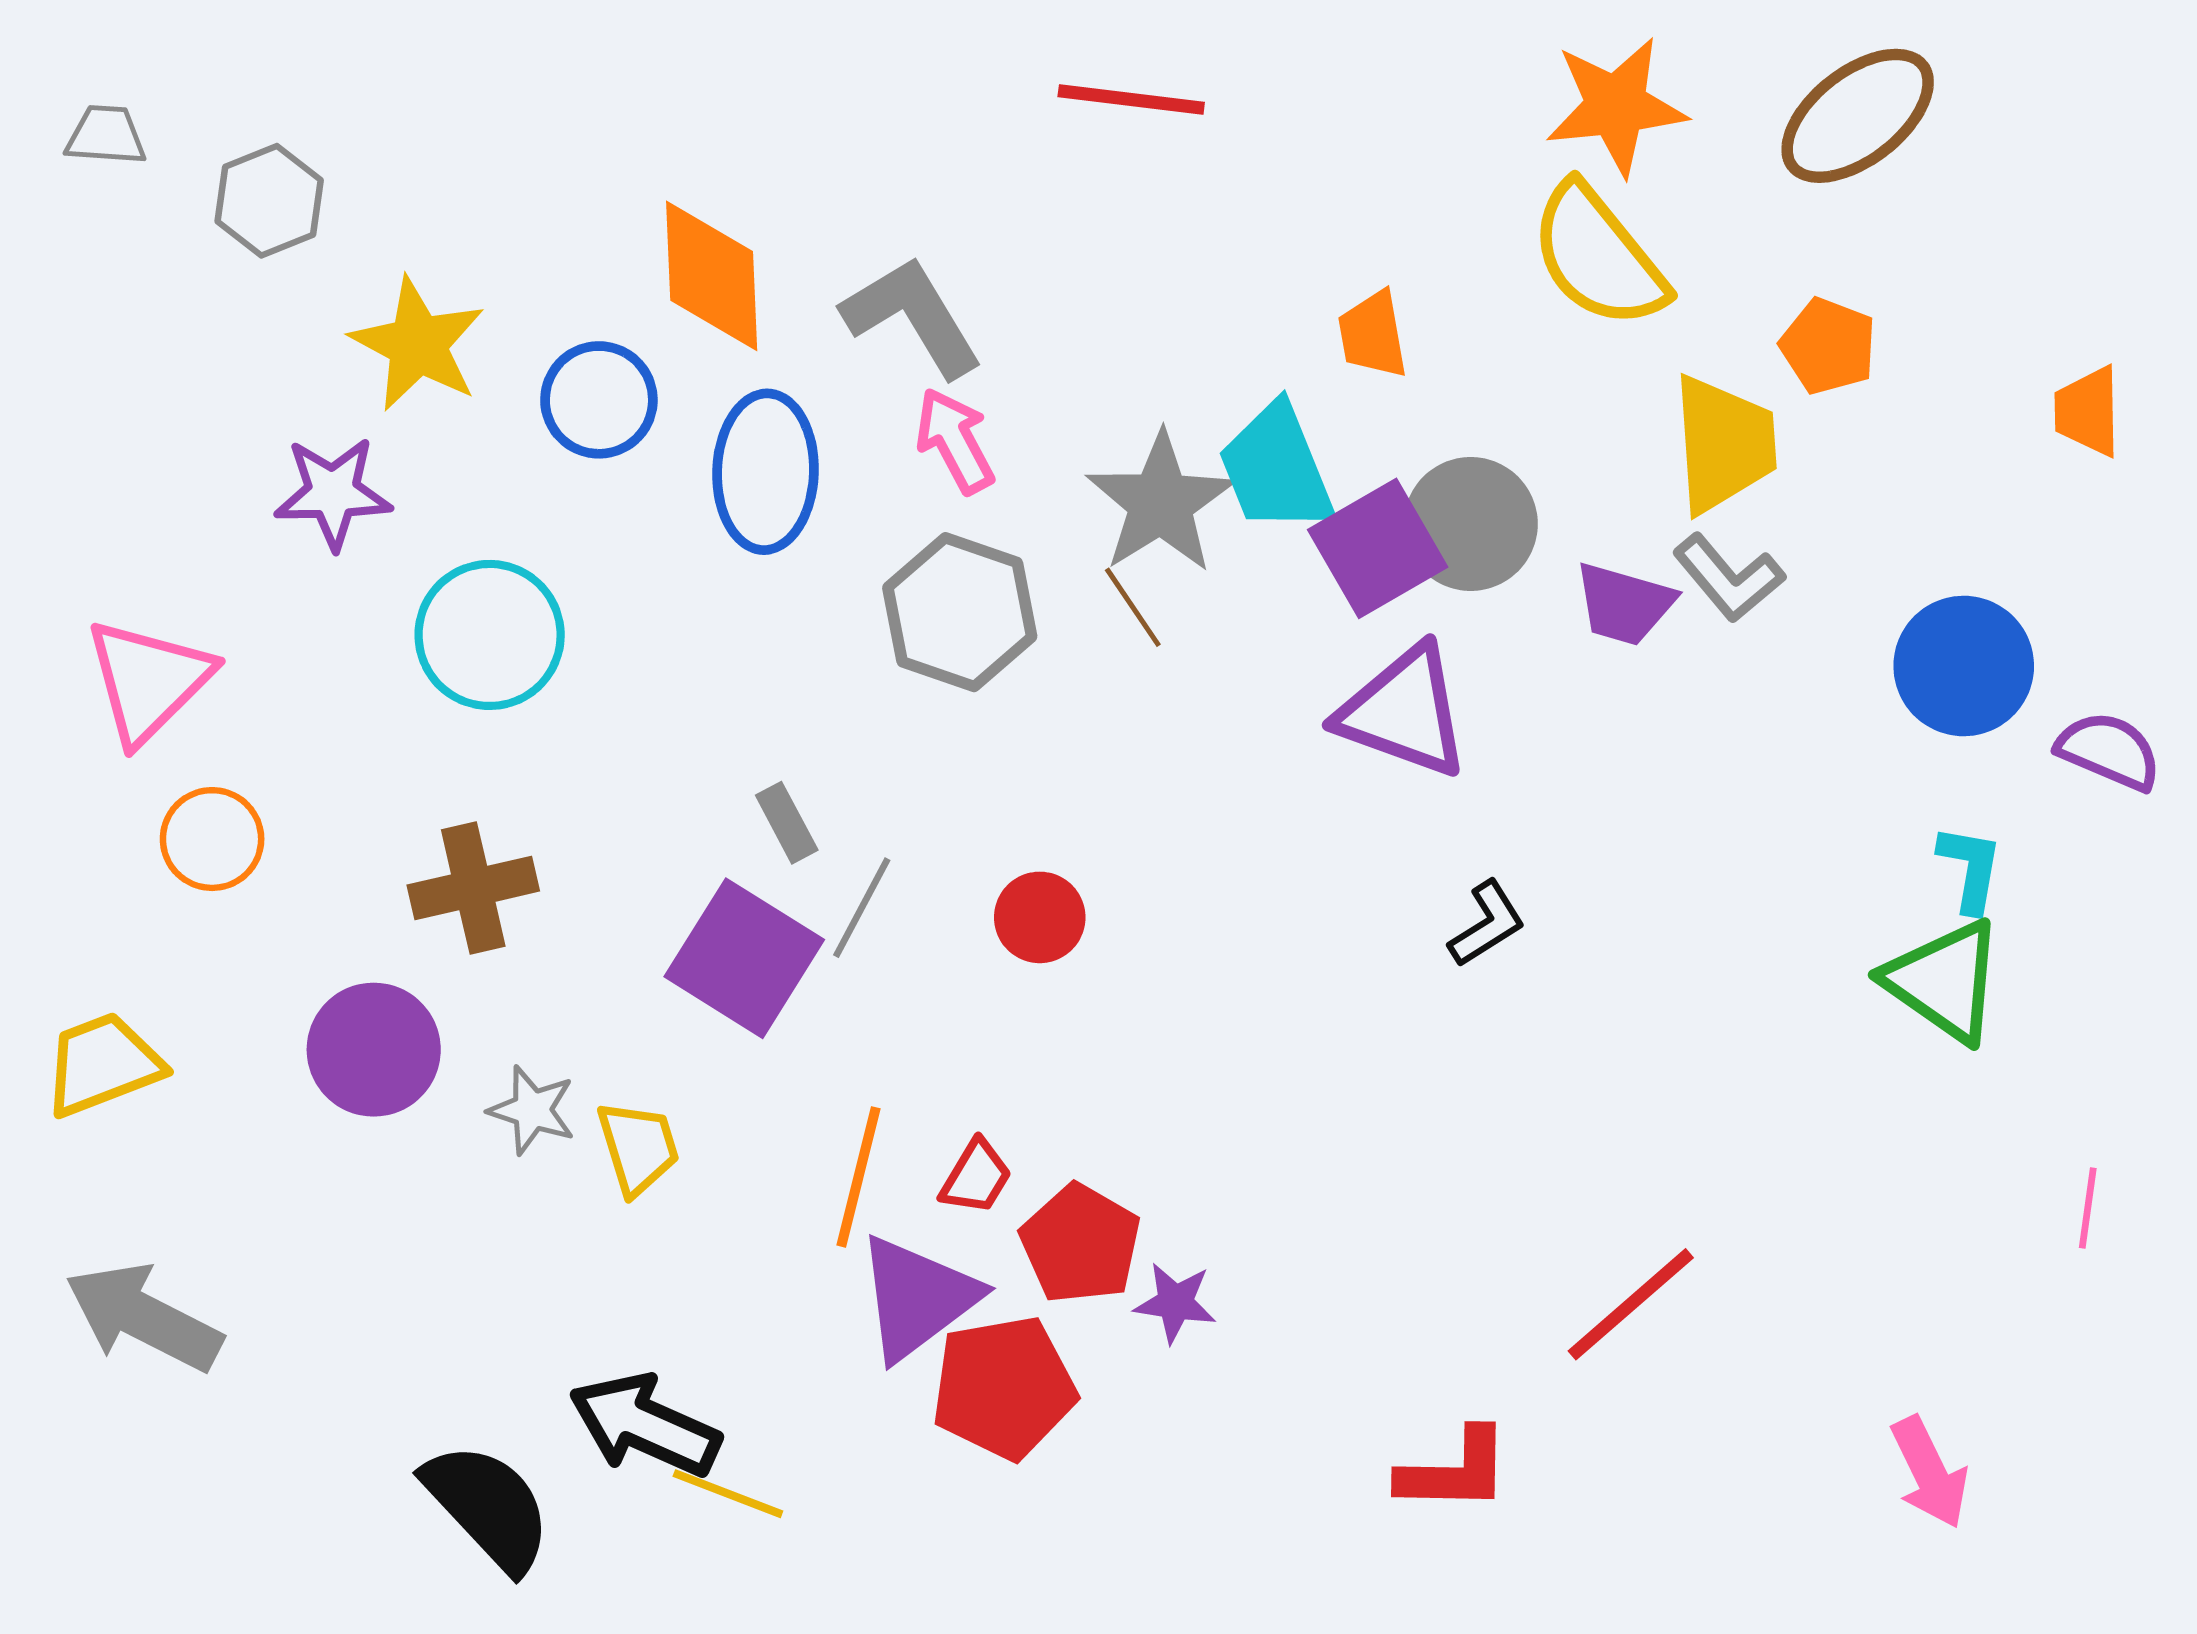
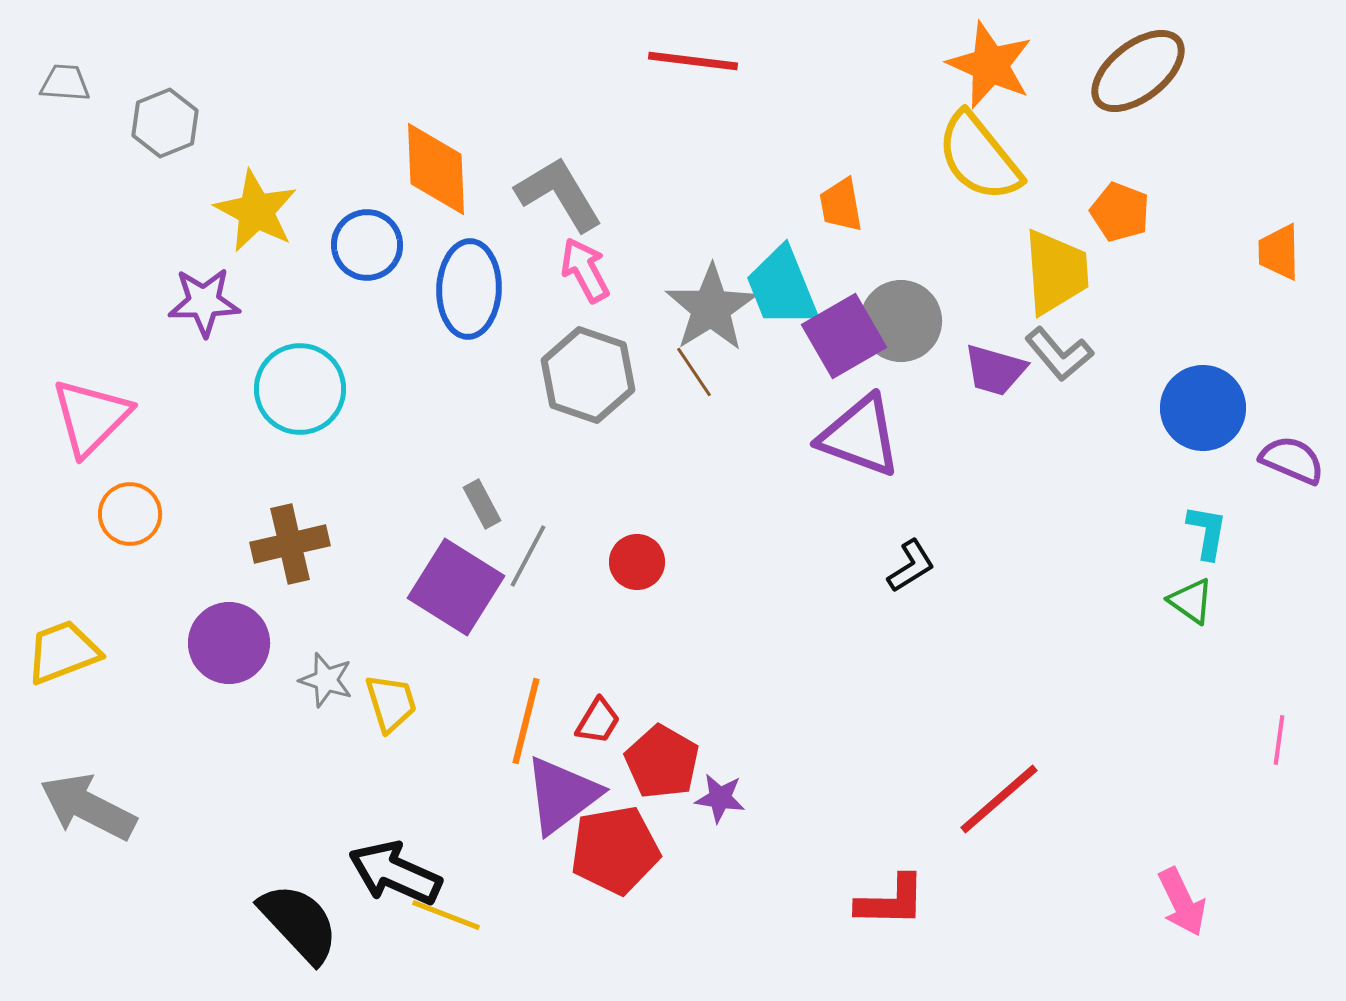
orange star: (1616, 106) -> (990, 65), turned 30
green triangle: (1944, 981) -> (1191, 601), size x0.6

